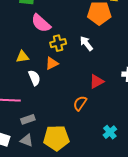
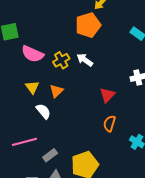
yellow cross: (58, 43) -> (61, 60), moved
yellow triangle: (23, 57) -> (32, 87), moved, turned -40
orange semicircle: (80, 103) -> (110, 124), moved

